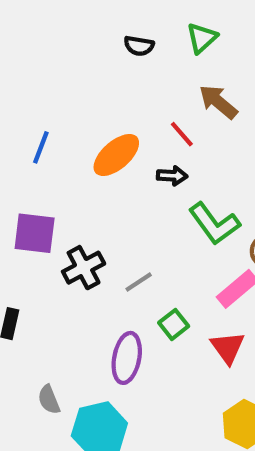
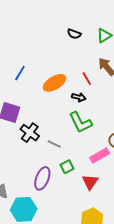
green L-shape: (214, 224) -> (80, 122), moved
black cross: (84, 268) -> (30, 133), turned -36
gray line: (139, 282) -> (54, 144), turned 48

